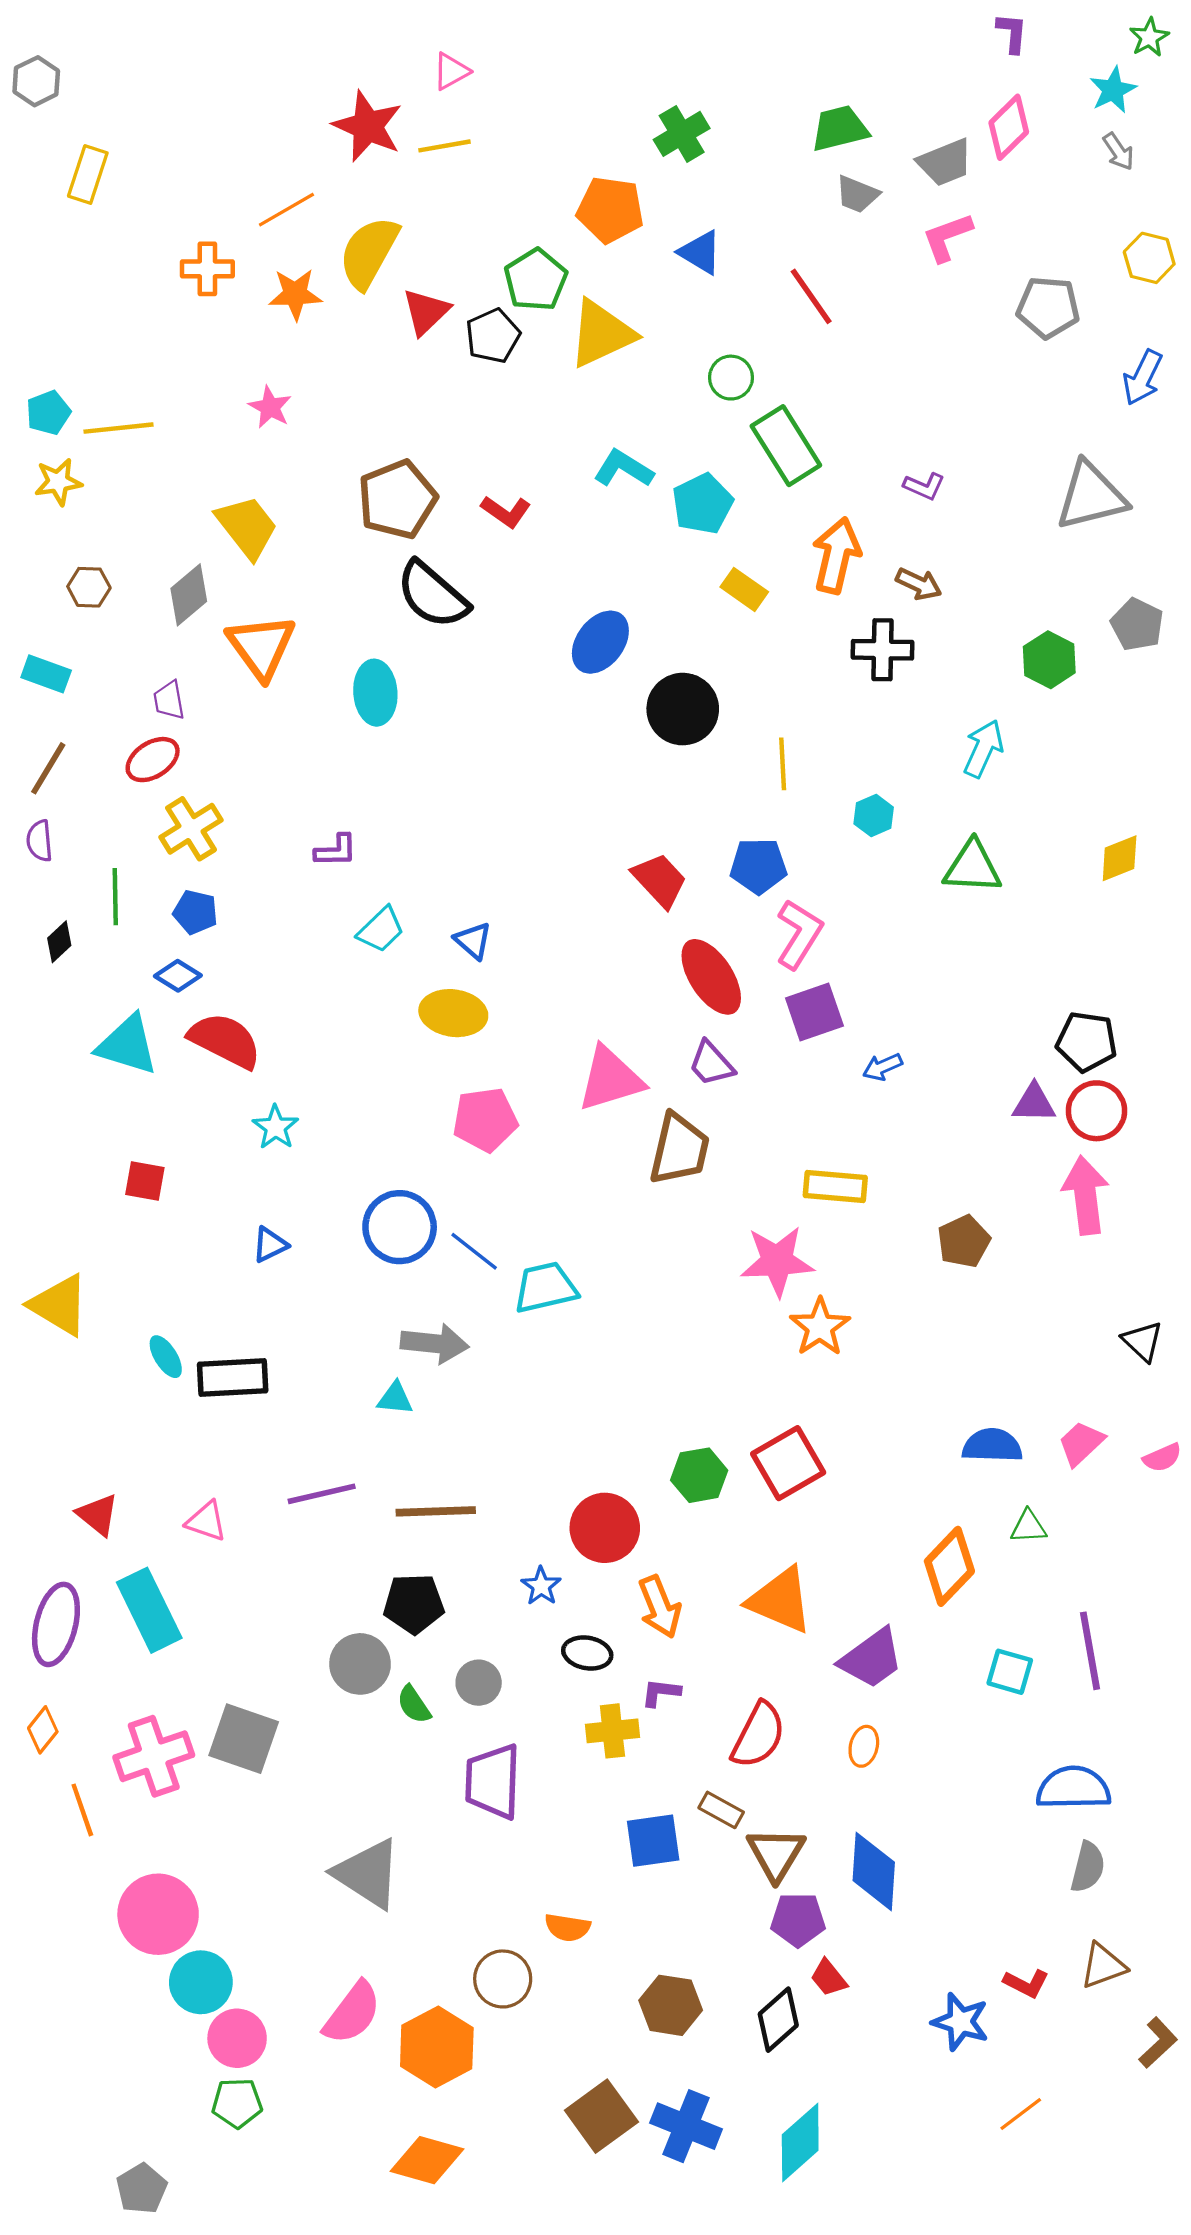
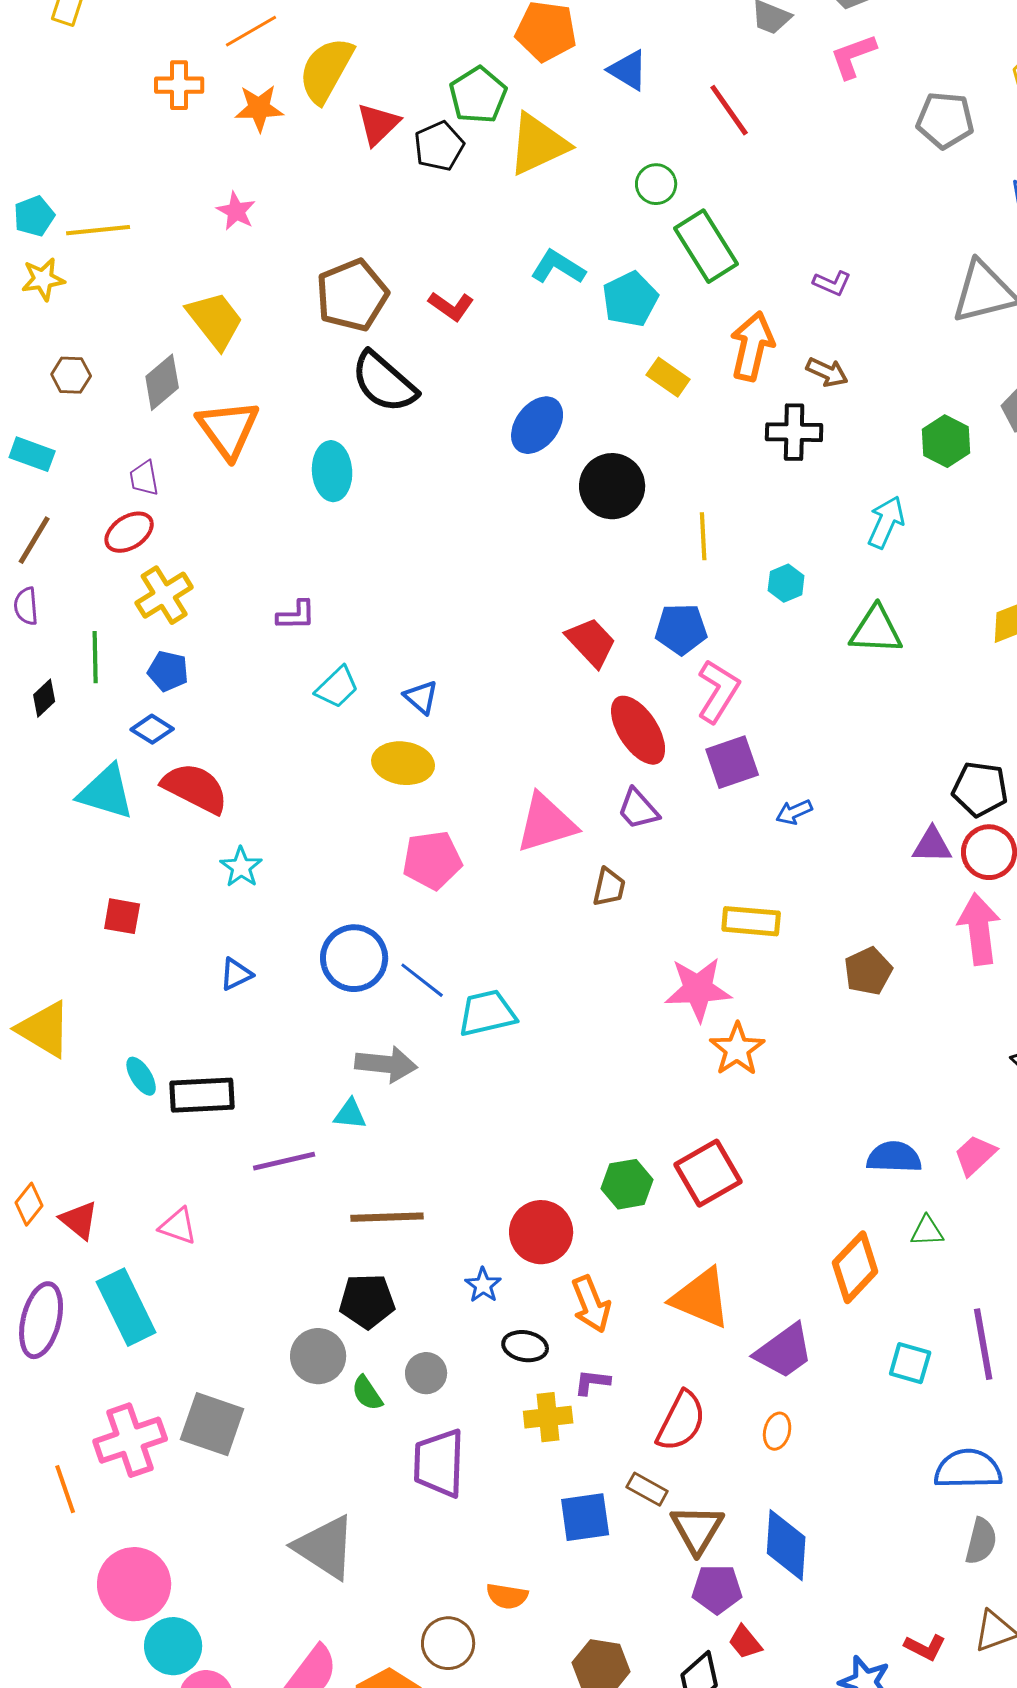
brown trapezoid: (679, 1149) -> (609, 887), size x0.6
purple line: (322, 1494) -> (284, 1161), moved
orange diamond: (43, 1730) -> (29, 1204), moved

